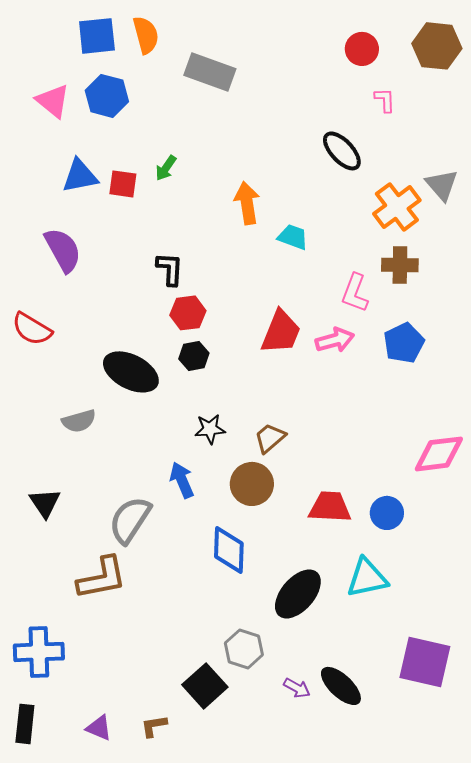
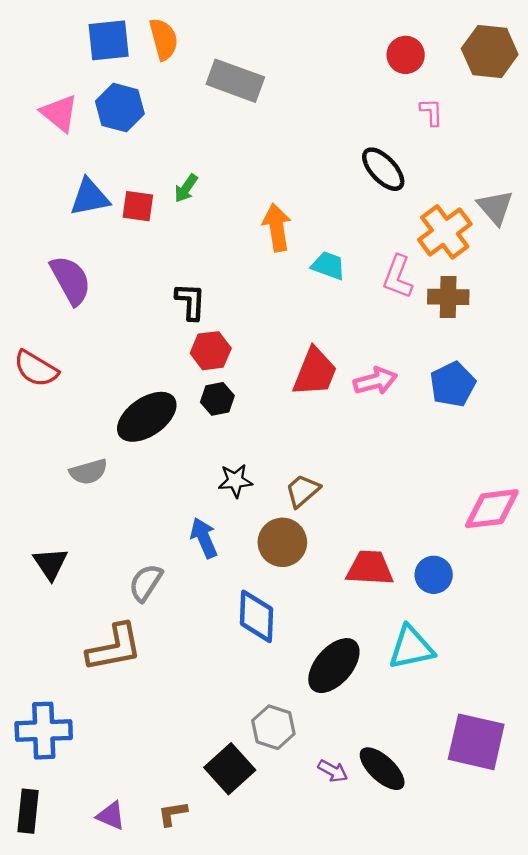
pink L-shape: (355, 293) -> (398, 277), moved
black ellipse: (131, 372) -> (147, 417), turned -62
gray semicircle: (130, 520) -> (146, 583), size x0.7

